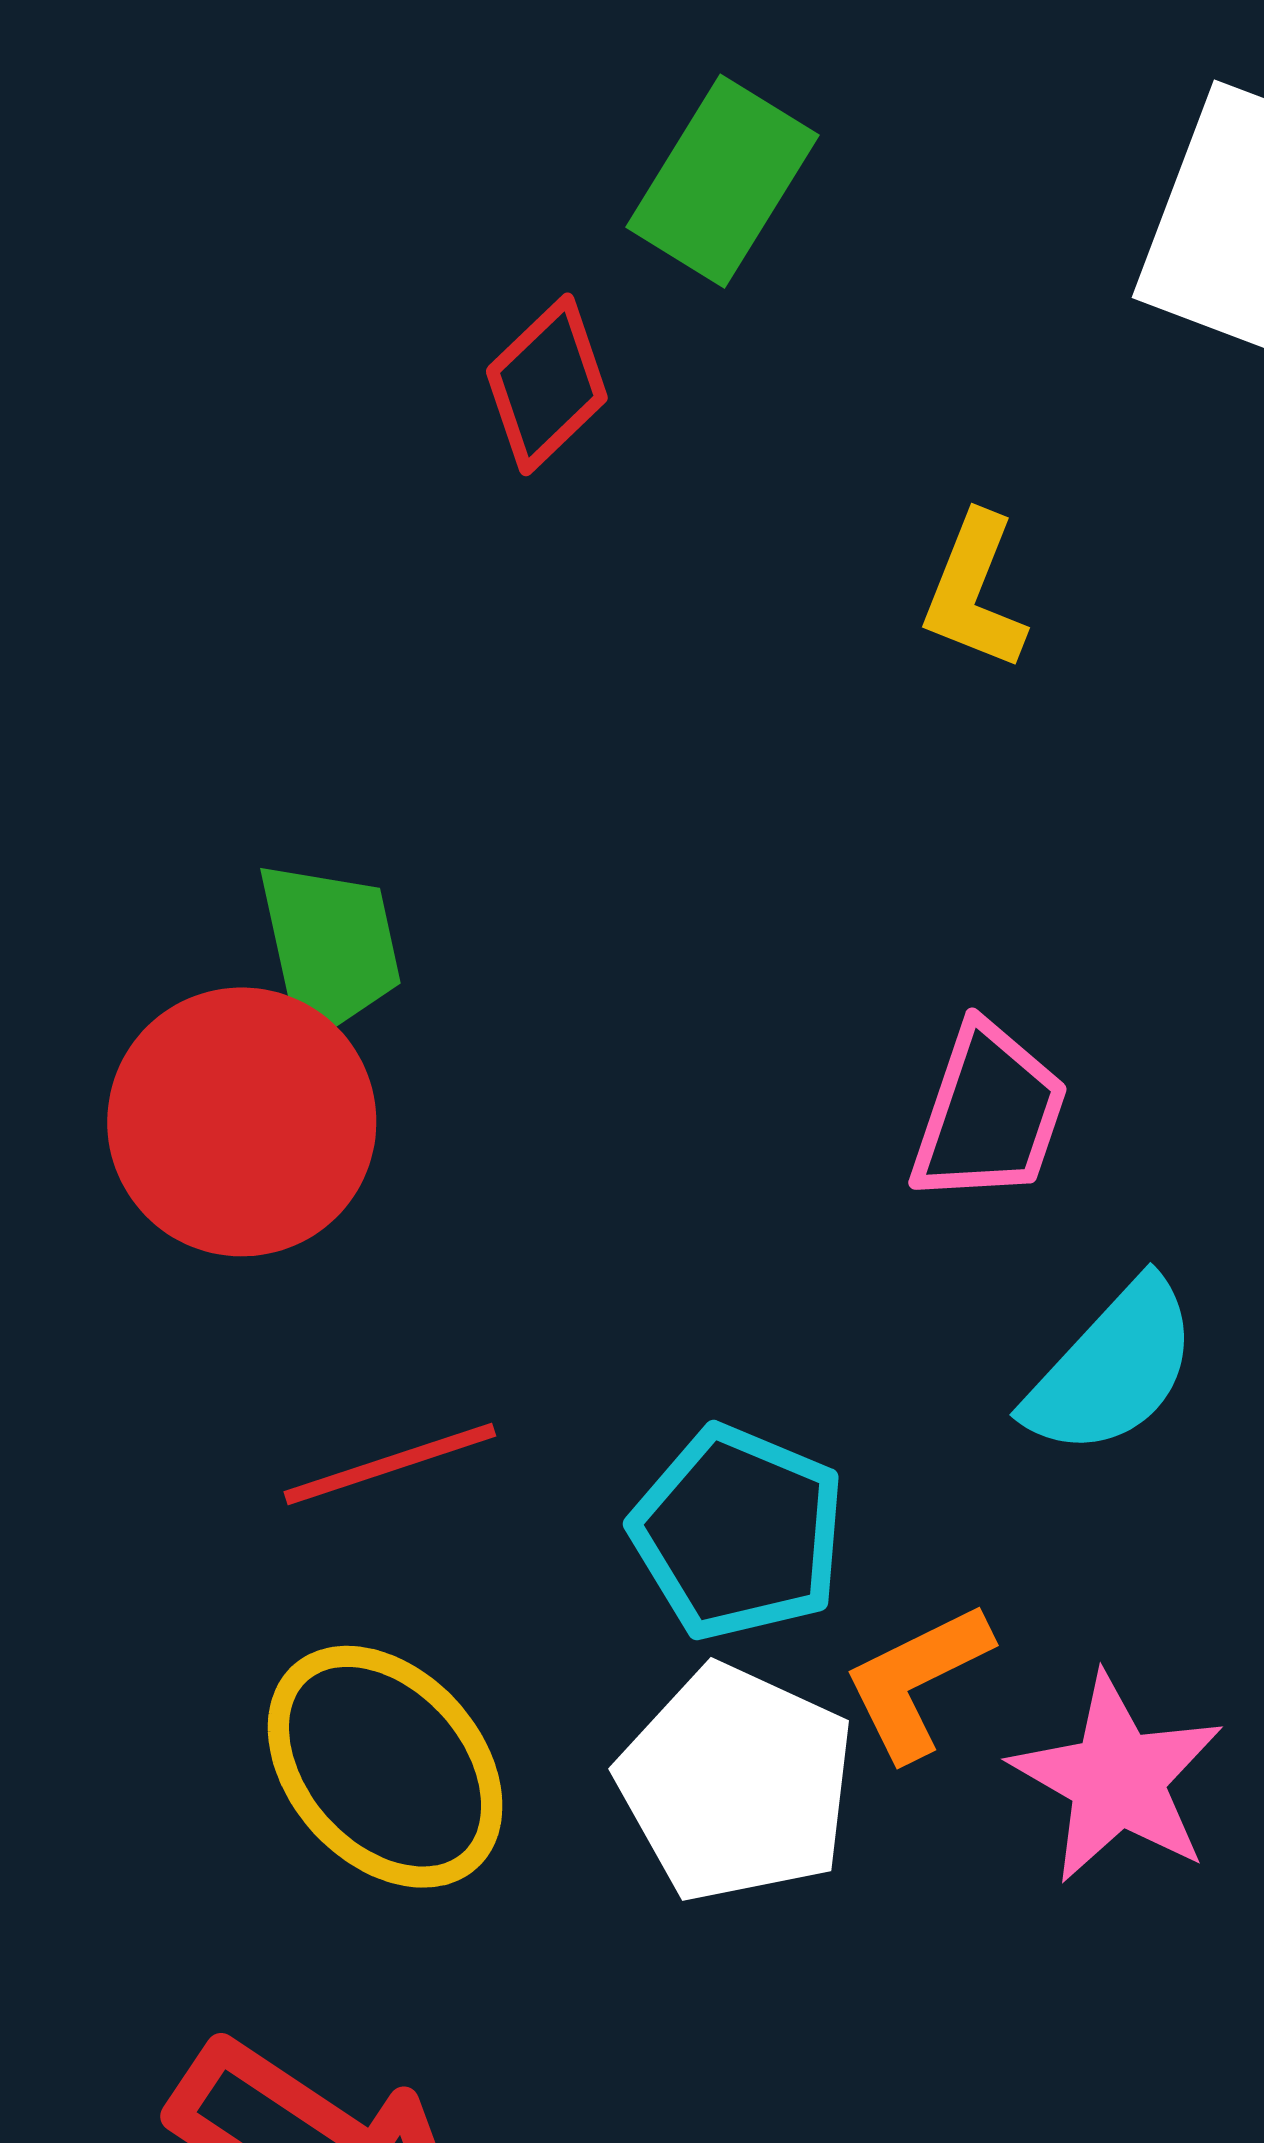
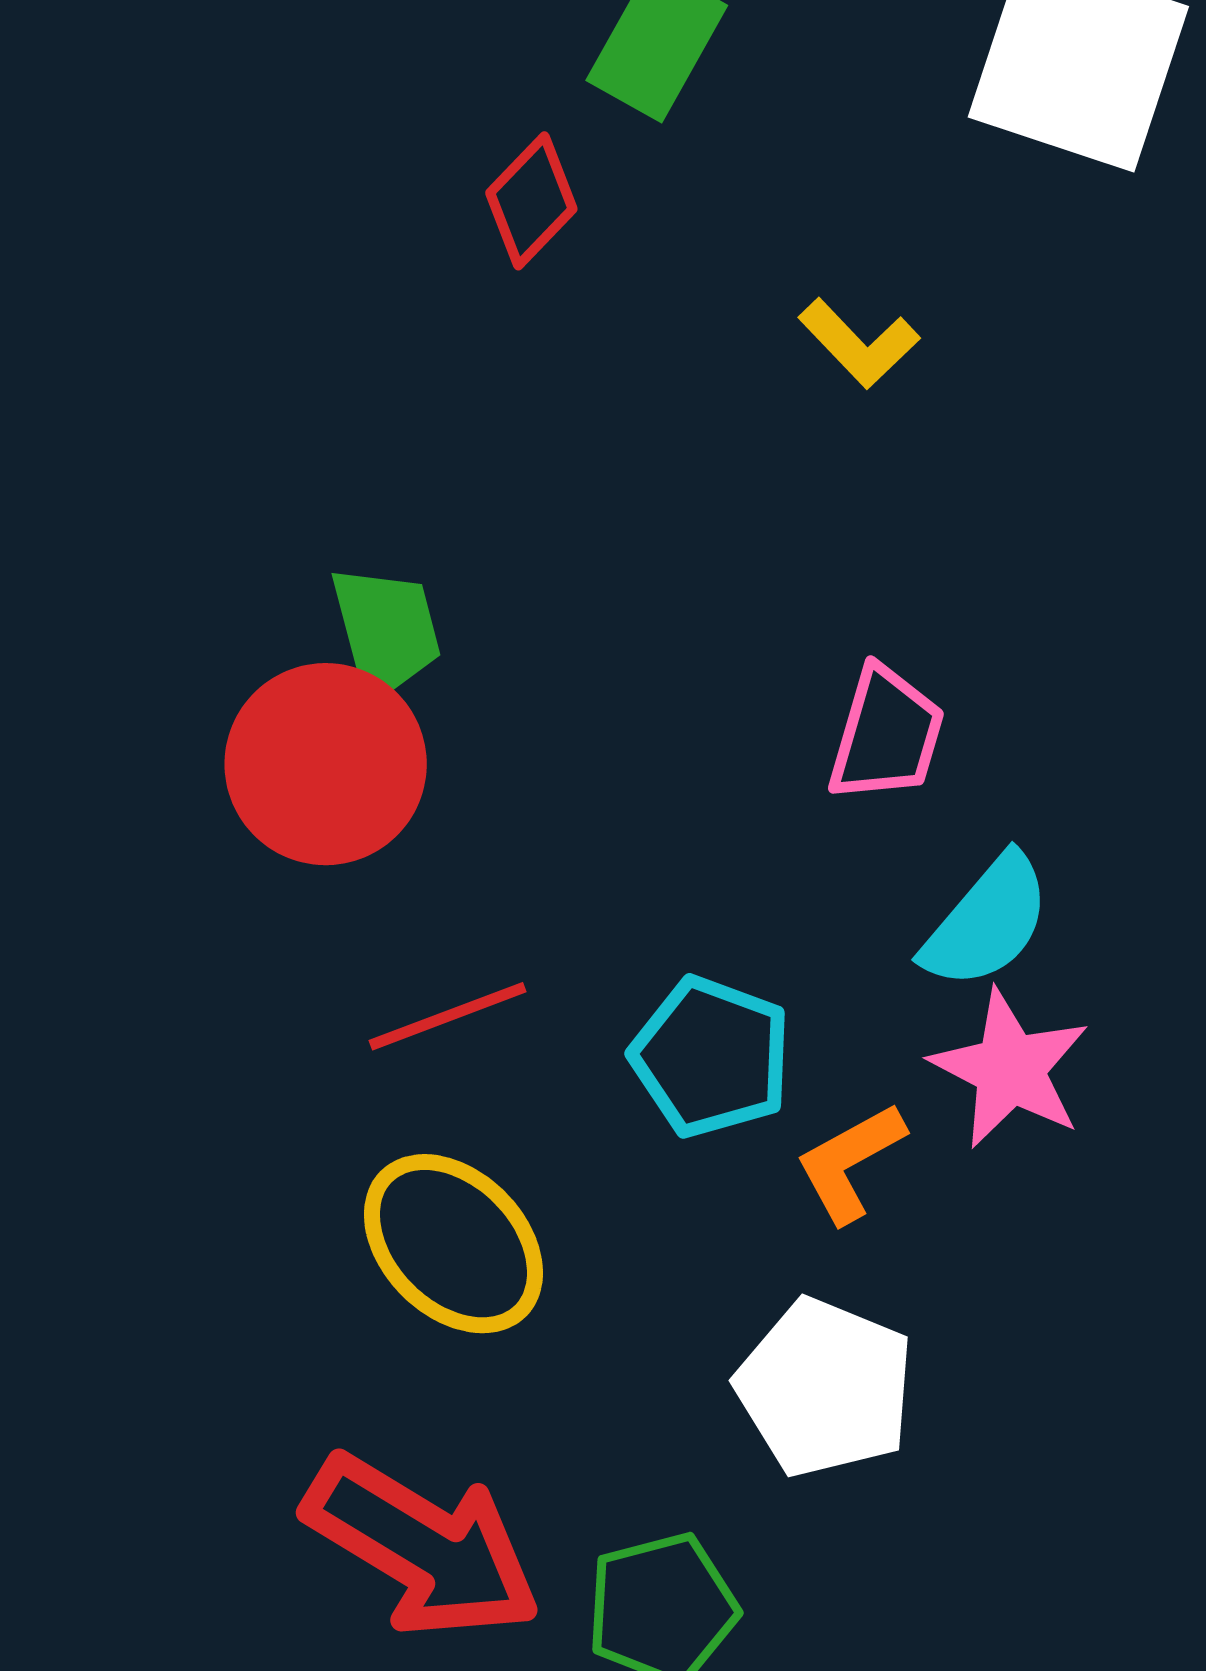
yellow L-shape: (974, 592) -> (859, 343), turned -63
pink star: (1117, 1779) -> (1010, 1069), moved
white pentagon: (736, 1784) -> (825, 1388), moved

